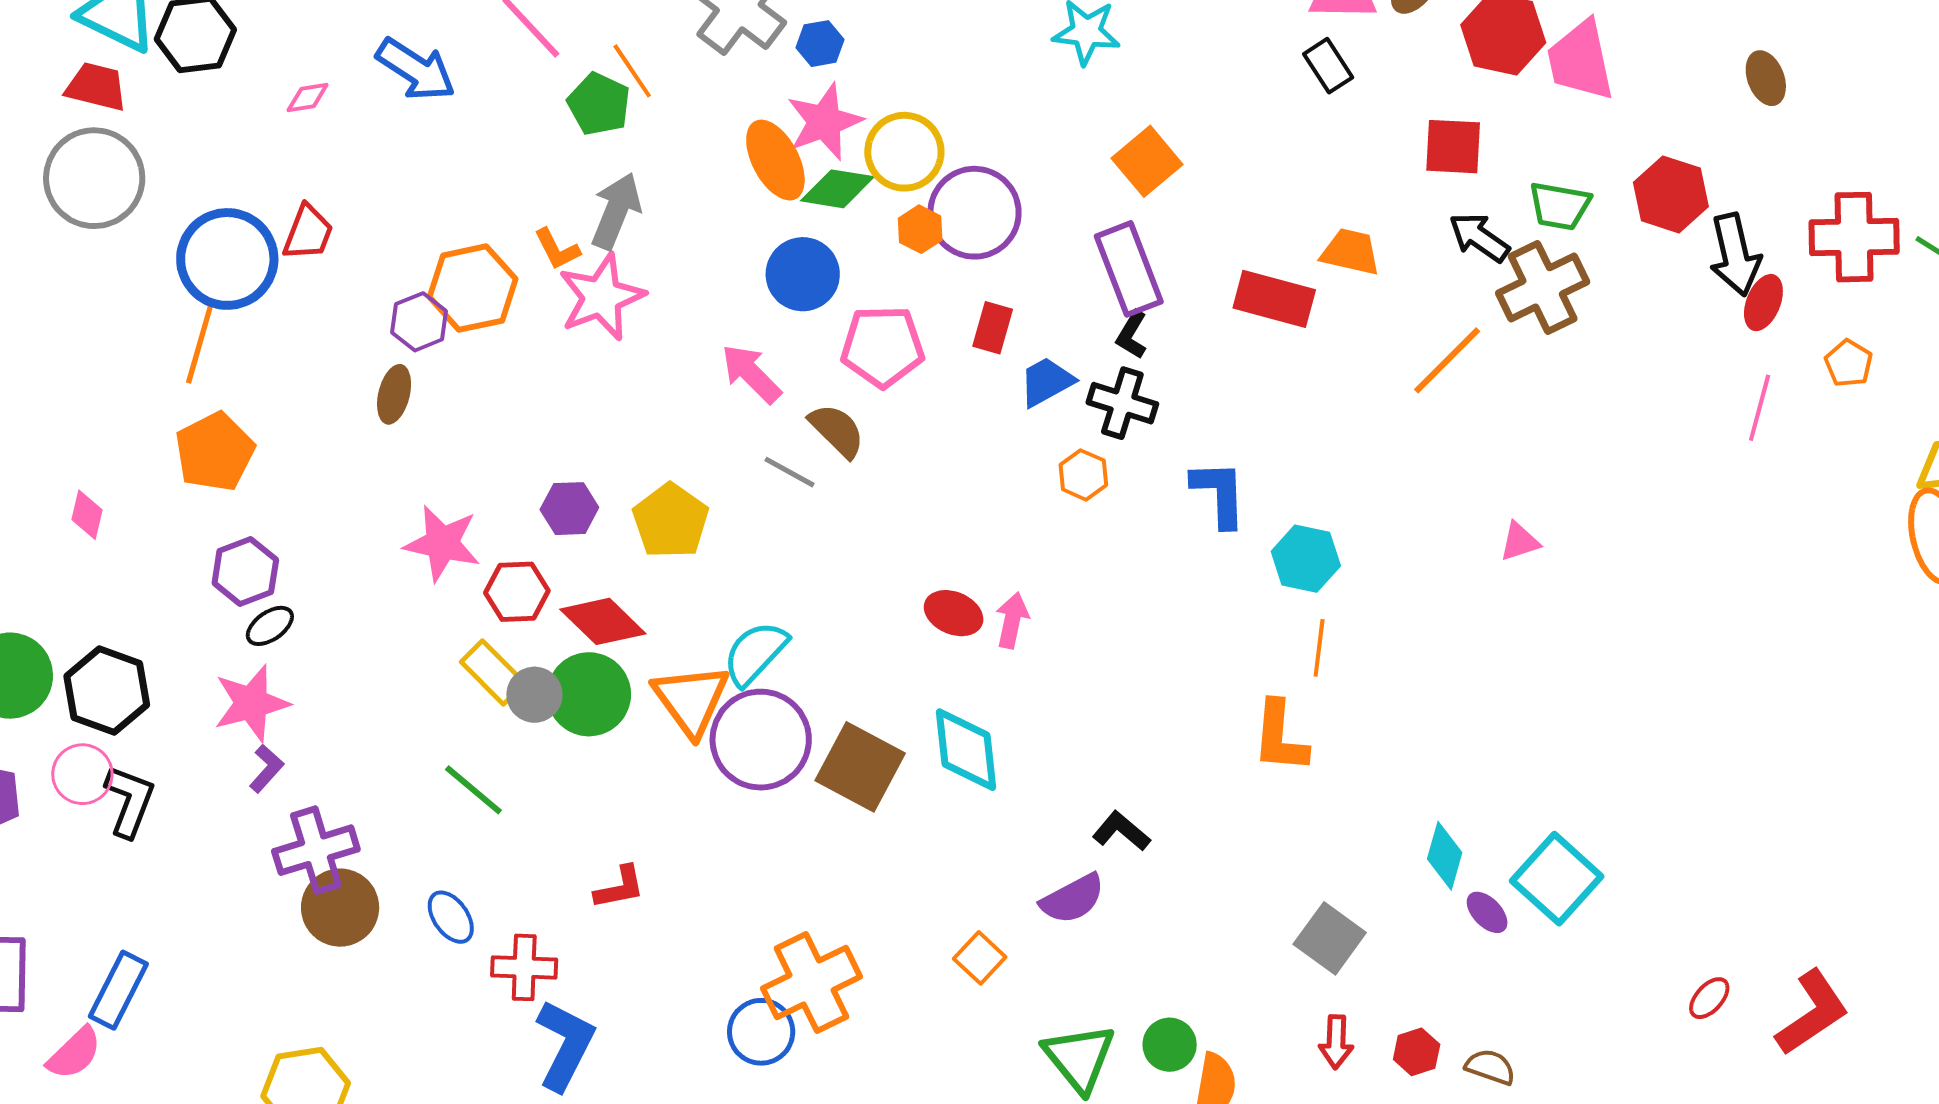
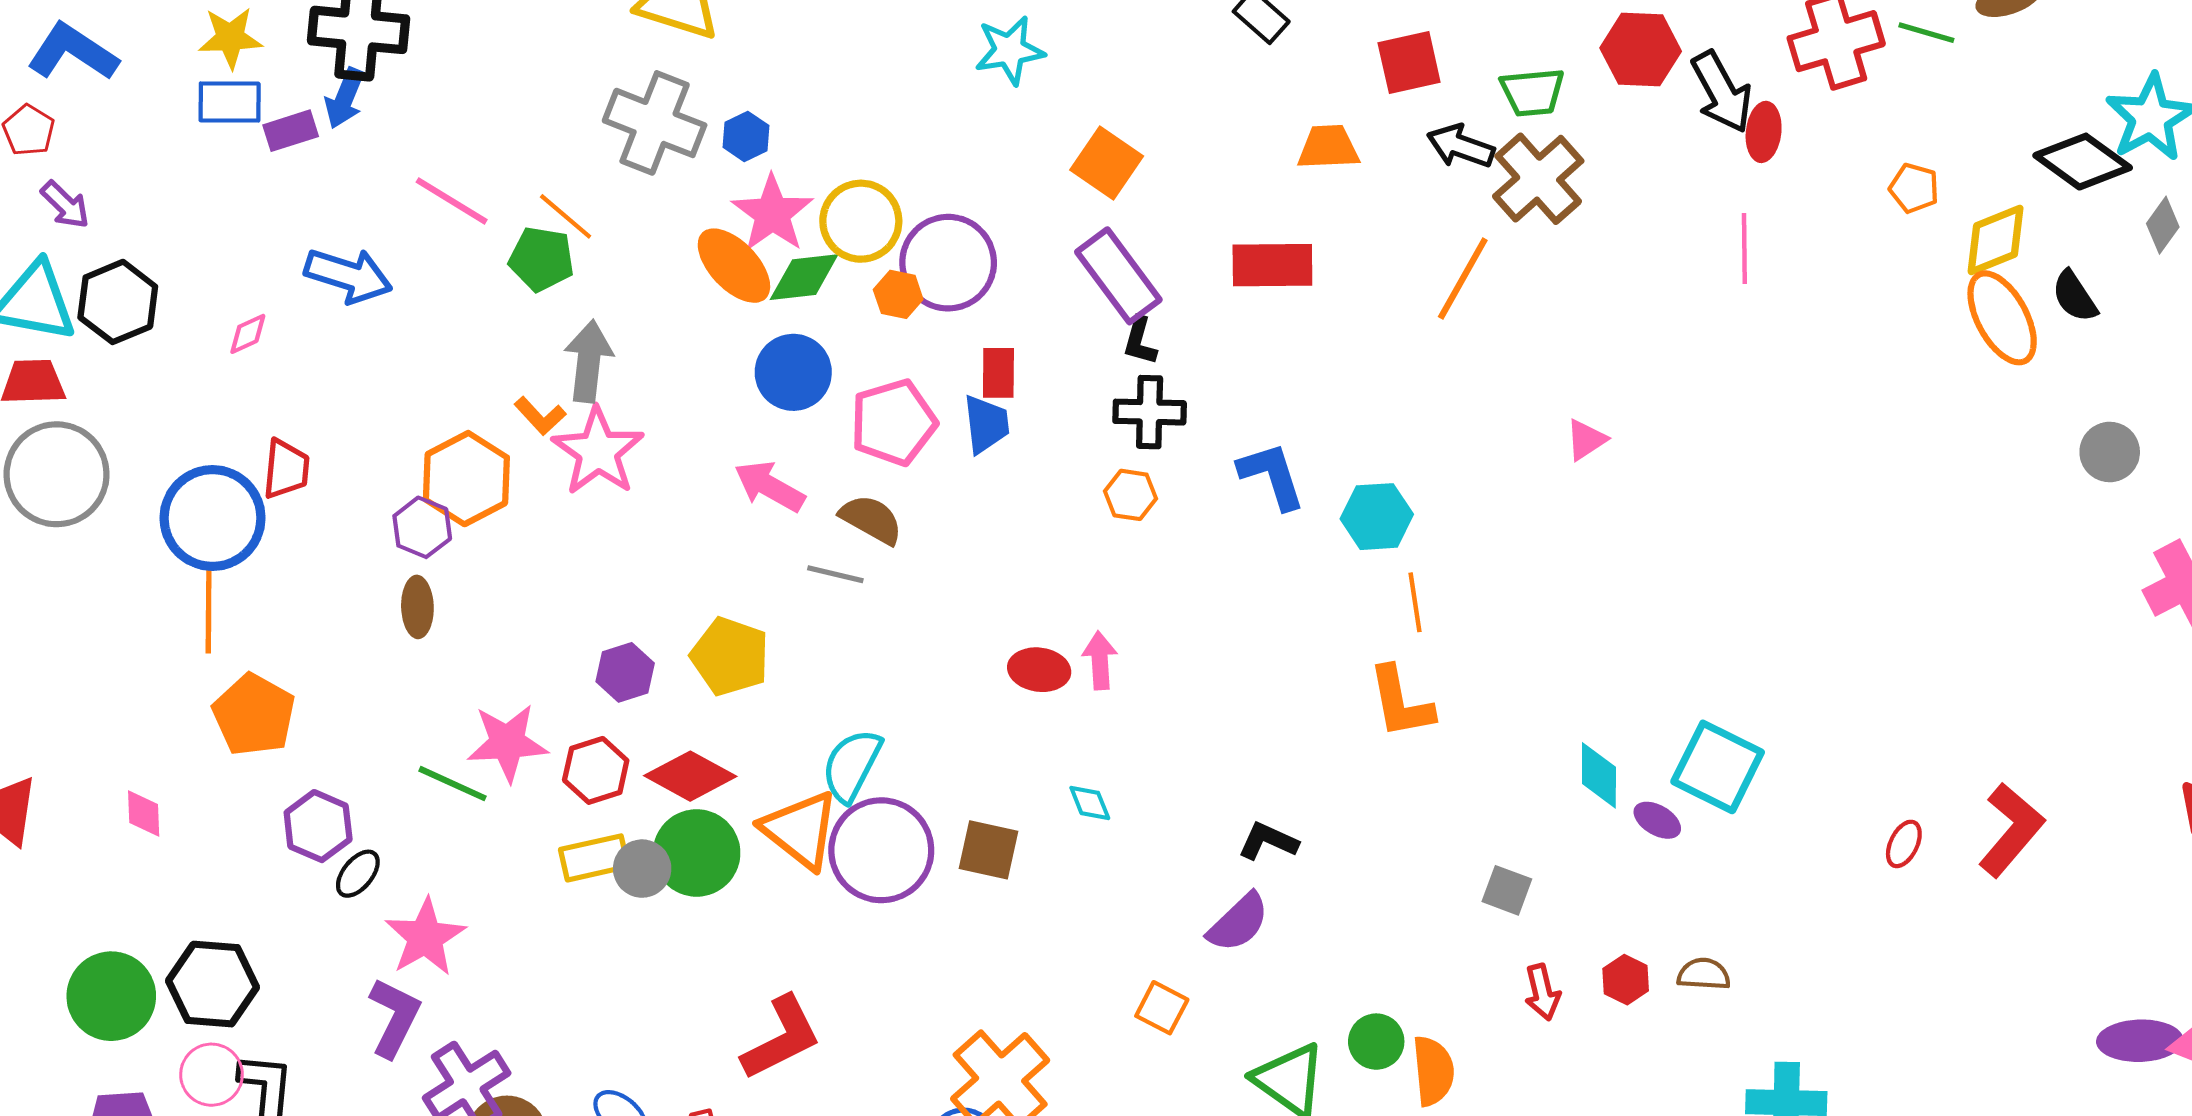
orange trapezoid: (1351, 252) -> (1328, 147), moved
orange pentagon: (1849, 363) -> (1914, 188), moved
blue trapezoid: (1046, 382) -> (986, 424), moved, turned 128
pink line: (1760, 408) -> (1744, 248), moved
yellow rectangle: (493, 672) -> (594, 858), turned -42
pink star: (251, 703) -> (425, 937), moved
cyan diamond: (966, 750) -> (1090, 803), size x0.5
brown square: (860, 767) -> (989, 850), size x0.7
purple L-shape: (266, 769) -> (394, 1018), size x1.6
green line: (473, 790) -> (453, 784), moved
red L-shape: (620, 887) -> (781, 1038), size x1.6
gray square: (1330, 938) -> (1507, 890), size x0.7

